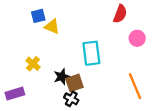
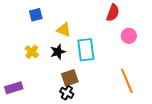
yellow triangle: (52, 27) -> (64, 30), moved
yellow cross: (33, 64) -> (32, 52), moved
black star: (62, 77) -> (58, 52), moved

